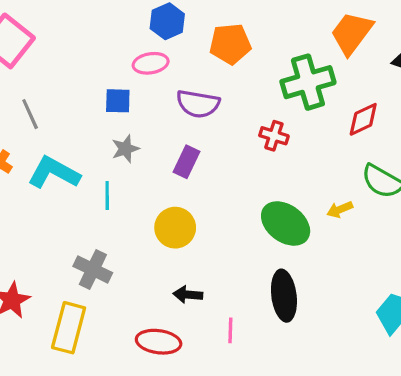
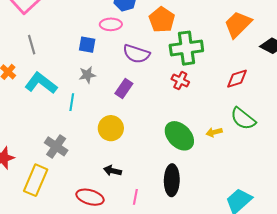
orange pentagon: (230, 44) -> (162, 20), turned 30
green cross: (308, 82) -> (186, 48), moved

